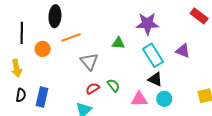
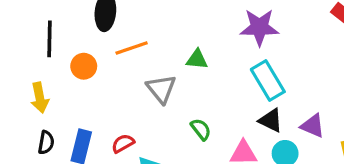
green triangle: (118, 43) -> (197, 59), moved
purple triangle: (183, 51) -> (313, 126), moved
red semicircle: (93, 88) -> (123, 143), moved

